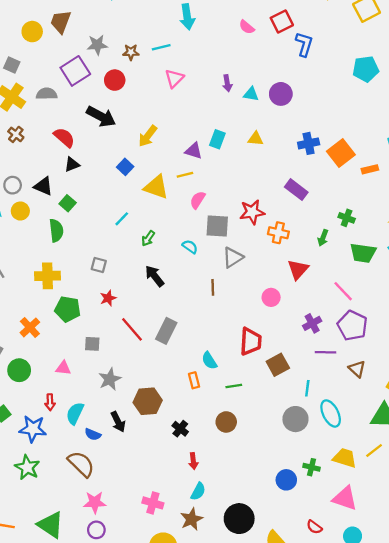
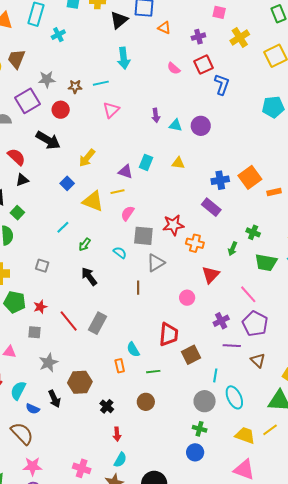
blue cross: (309, 143) -> (220, 180), moved
red star: (108, 298) -> (40, 307), moved
green cross: (311, 467) -> (200, 429), moved

